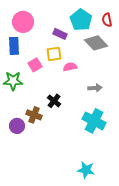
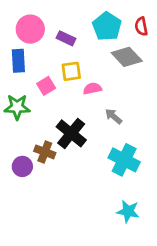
purple rectangle: (60, 34) -> (66, 38), moved
gray arrow: (95, 88) -> (114, 116), moved, turned -136
black cross: (54, 101) -> (71, 133), size x1.6
cyan star: (86, 170) -> (128, 211), moved

